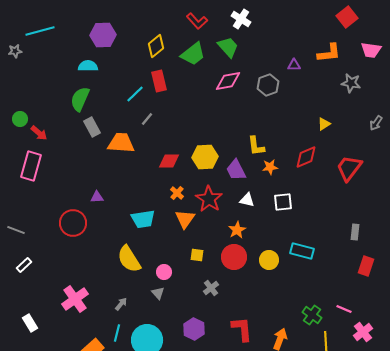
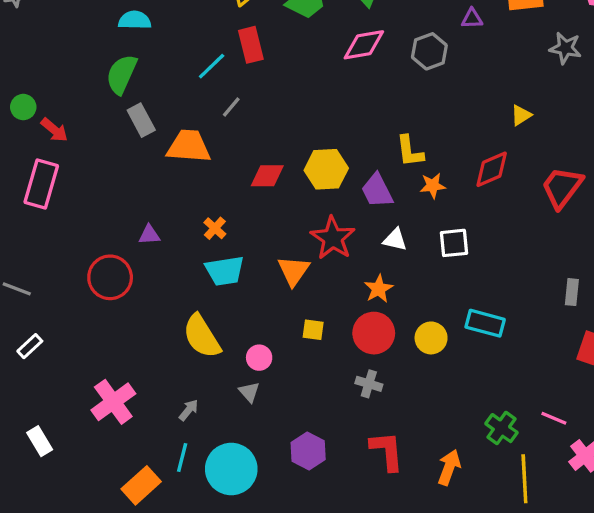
orange cross: (177, 193) -> (215, 228), moved
gray cross: (211, 288) -> (369, 384), moved, turned -35

